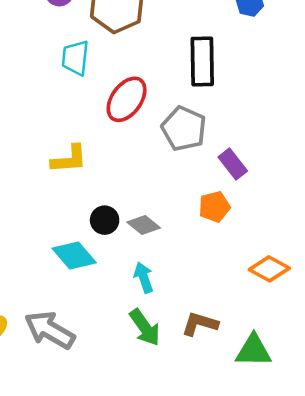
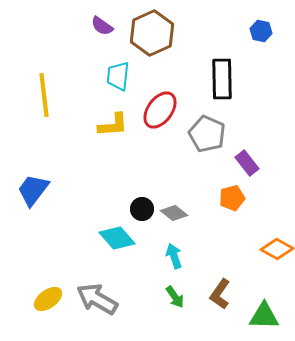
yellow L-shape: (69, 159) -> (113, 125), moved
brown L-shape: (200, 324) -> (220, 294), turned -72
green arrow: (145, 327) -> (175, 297), size x0.7

